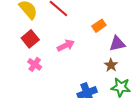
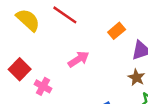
red square: (30, 39) -> (20, 69), moved

